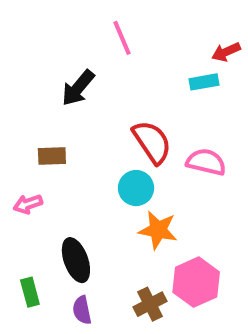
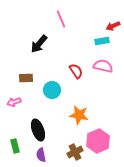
red semicircle: (152, 142) -> (76, 71), size x0.7
pink semicircle: (206, 162) -> (103, 66), moved
cyan circle: (136, 188) -> (52, 90), moved

